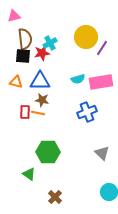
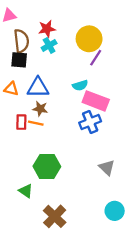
purple line: (102, 48) -> (96, 58), moved
red star: (42, 53) -> (47, 29), moved
pink rectangle: (101, 82) -> (96, 101), moved, turned 30
brown cross: (55, 197) -> (55, 216), size x1.5

